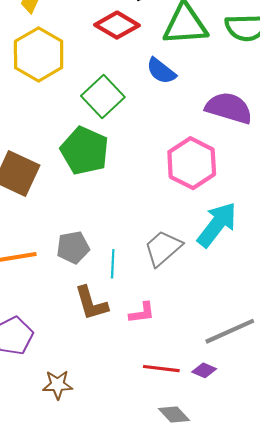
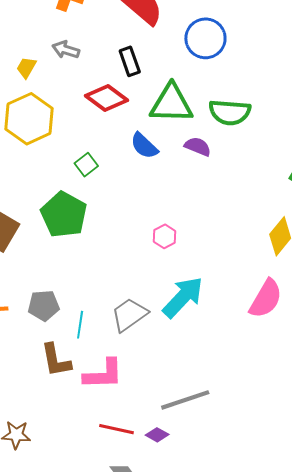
green square: (103, 96) -> (86, 165), size x0.6
purple semicircle: (229, 108) -> (198, 147), moved, size x0.6
pink hexagon: (192, 163) -> (165, 236), size x0.5
pink L-shape: (142, 313) -> (103, 374), size x1.6

